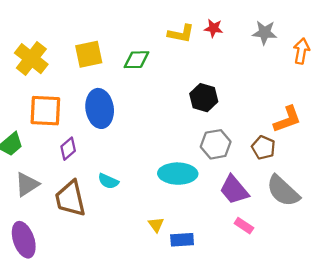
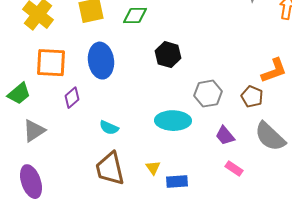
black hexagon: (204, 98) -> (168, 55), moved
purple trapezoid: (234, 190) -> (225, 136), size x0.7
brown trapezoid: (70, 199) -> (110, 169), moved

